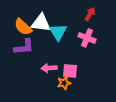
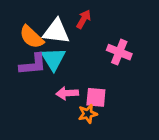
red arrow: (90, 14) -> (84, 19), moved
cyan triangle: (58, 32) -> (53, 59), moved

